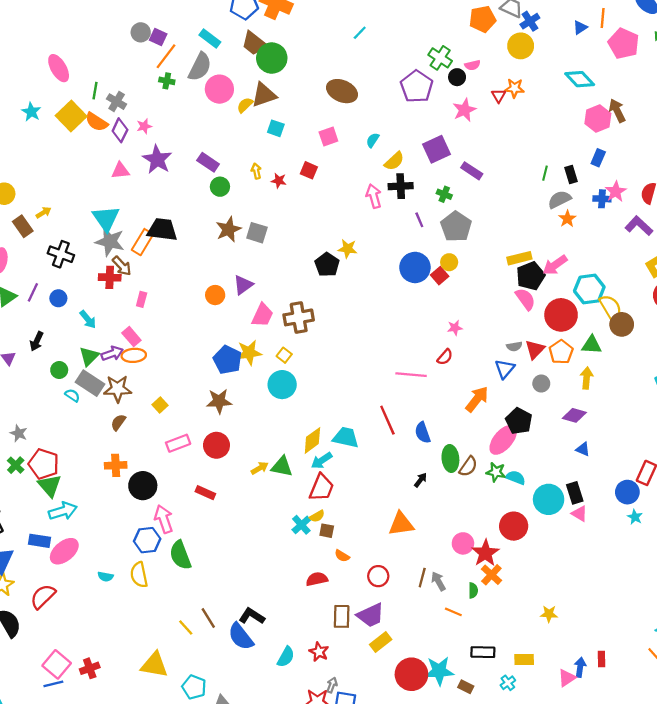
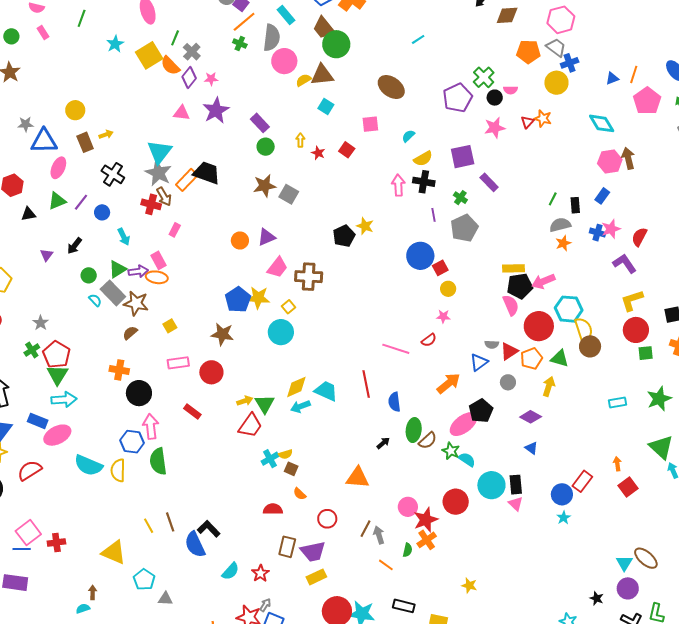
gray semicircle: (200, 67) -> (272, 38), turned -32
yellow circle: (449, 262) -> (448, 289), moved
green triangle: (282, 467) -> (265, 404), turned 35
red trapezoid: (322, 488) -> (250, 425), moved
cyan semicircle: (106, 577) -> (88, 465), size x2.0

